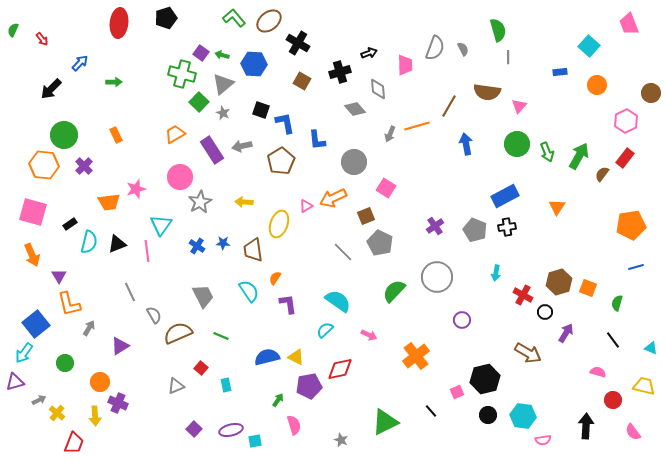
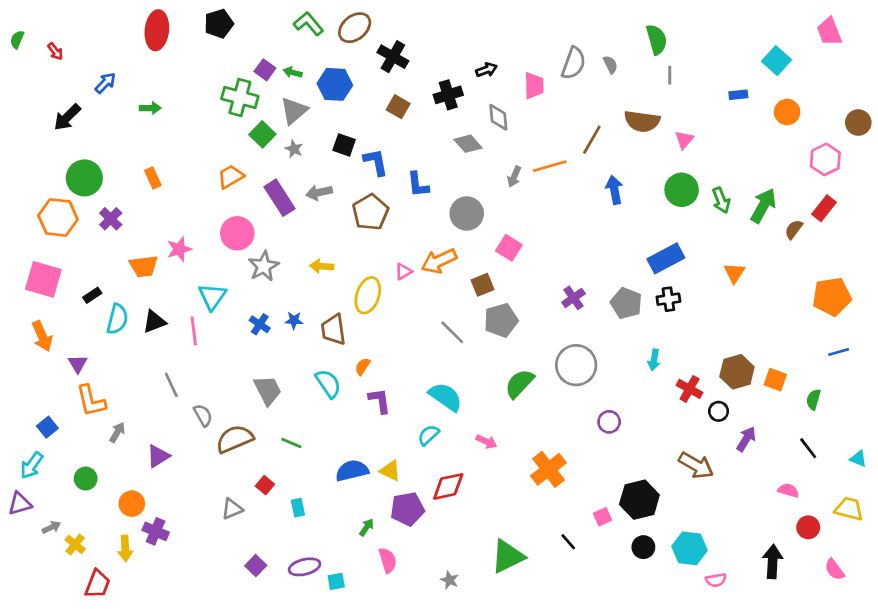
gray pentagon: (380, 243) -> (501, 320), turned 30
blue square: (36, 324) -> (47, 427), size x0.6

